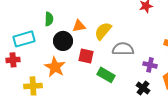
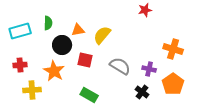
cyan rectangle: (24, 39) -> (20, 31), moved
gray semicircle: (123, 49) -> (120, 66), moved, turned 30
red cross: (13, 60) -> (20, 65), moved
green rectangle: (106, 75) -> (89, 95), moved

